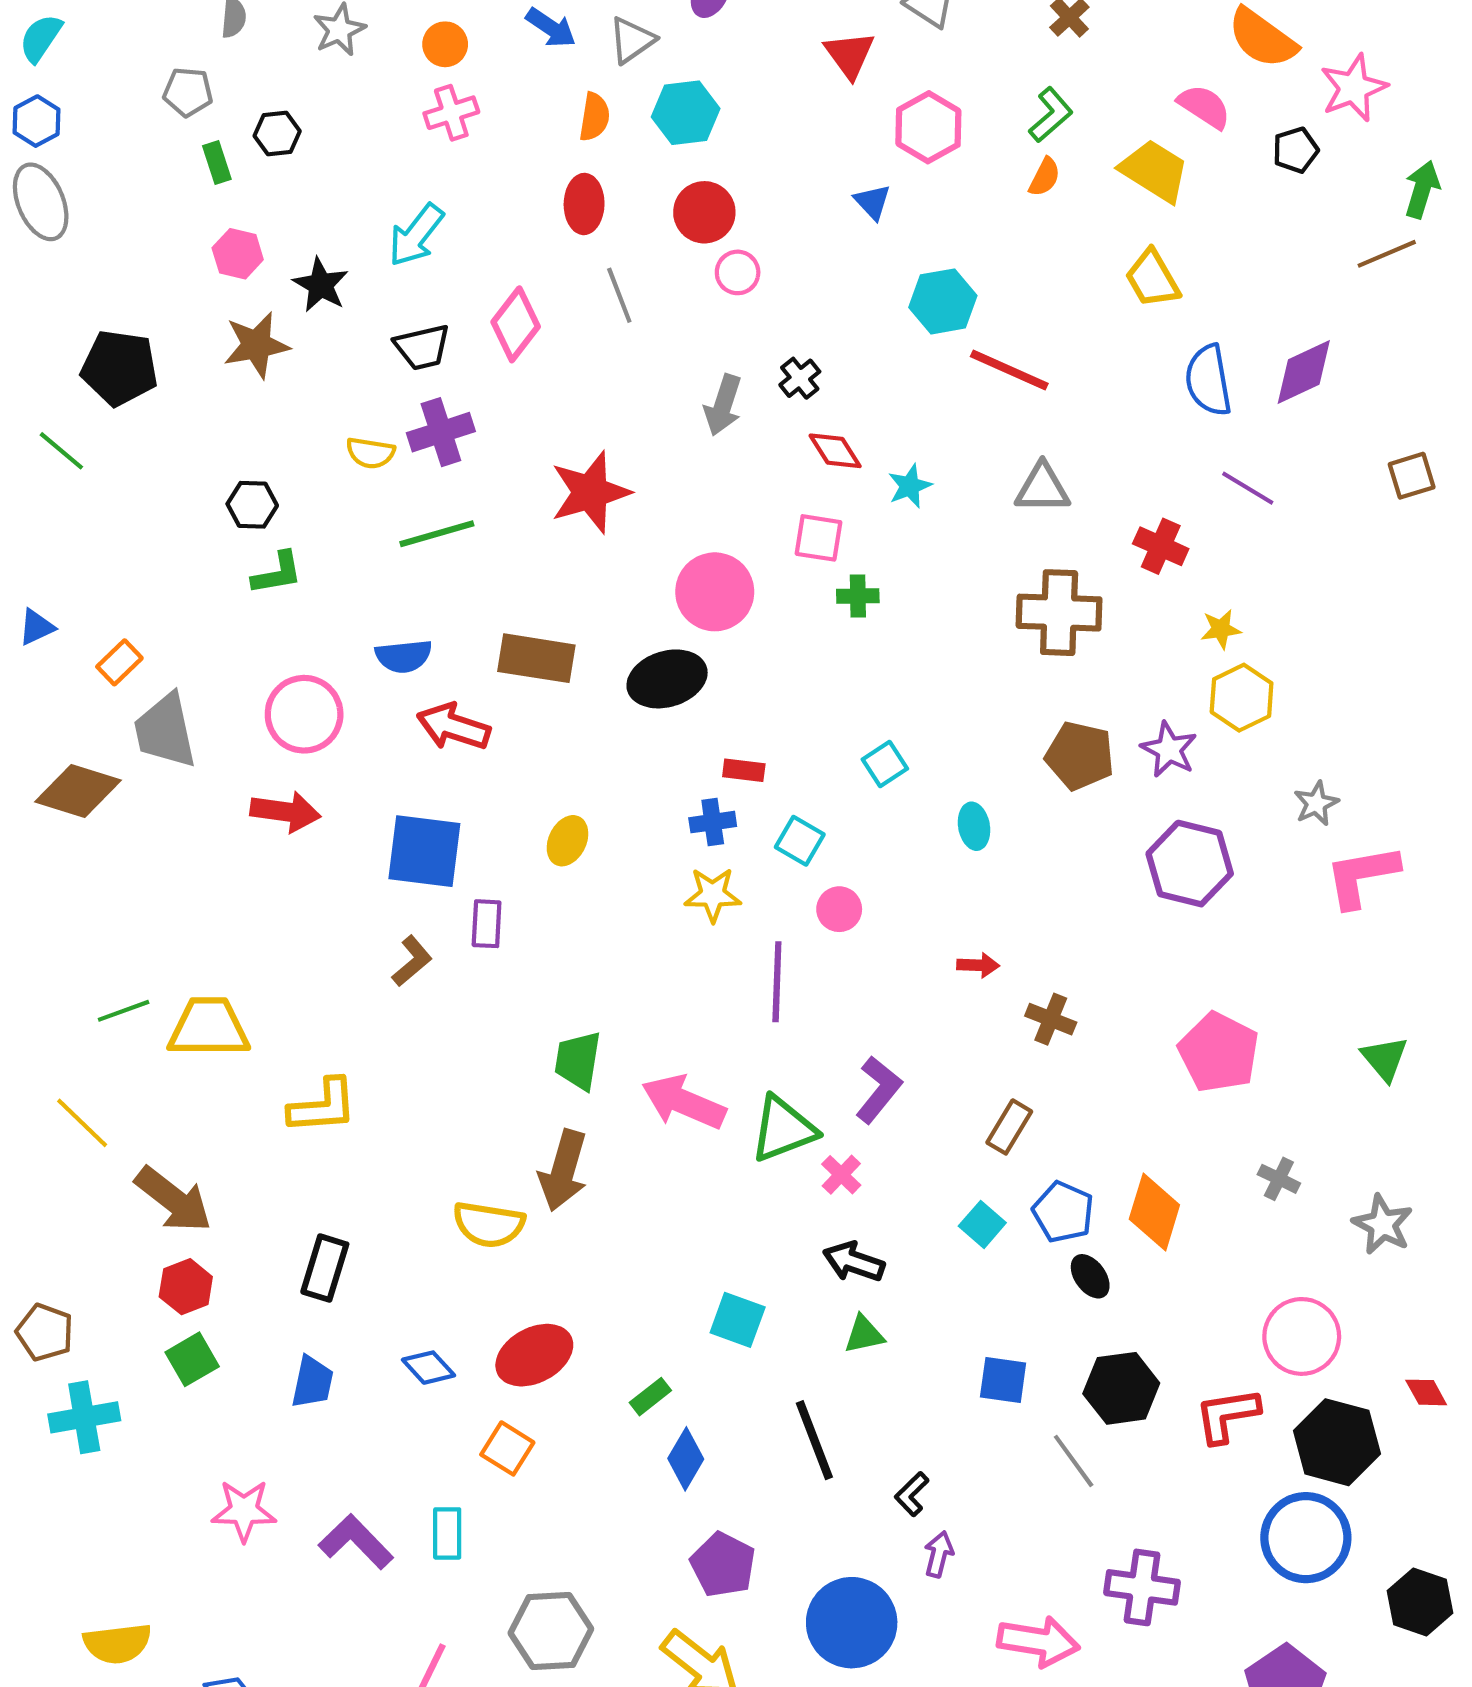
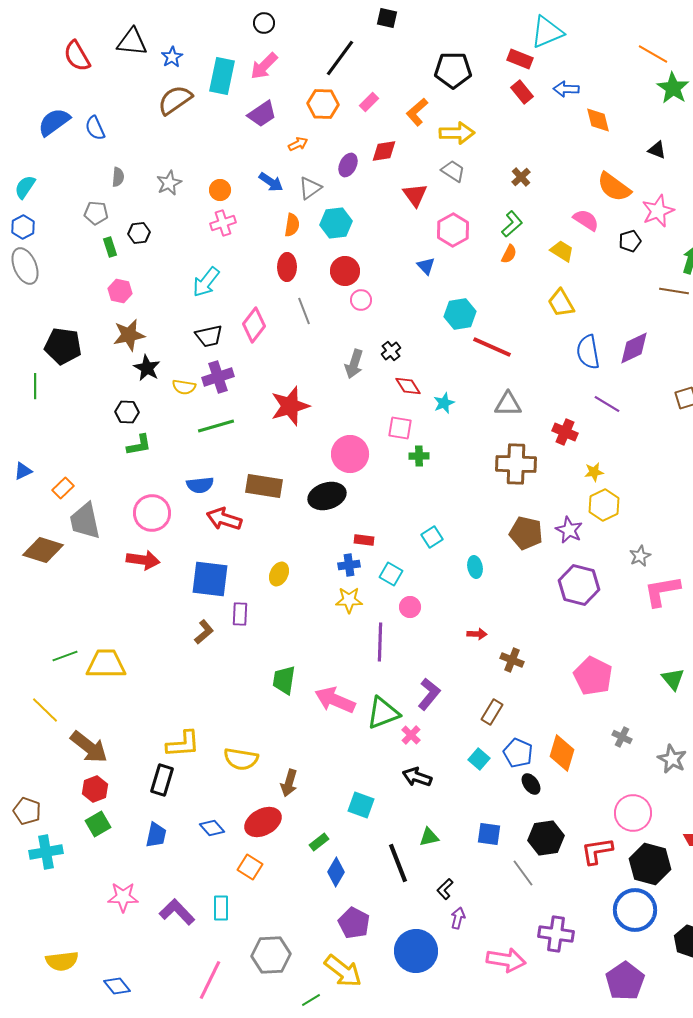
yellow trapezoid: (1154, 171) -> (562, 251), size x0.7
brown line: (1387, 254) -> (674, 291), turned 32
black star: (321, 285) -> (147, 368), moved
green line: (61, 451) -> (35, 386), turned 50
yellow L-shape: (323, 1106) -> (183, 744), moved
brown arrow: (563, 1171) -> (289, 783), moved, size x0.7
green triangle: (864, 1334) -> (429, 837), moved

